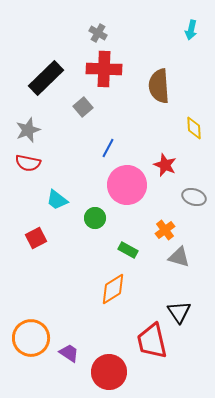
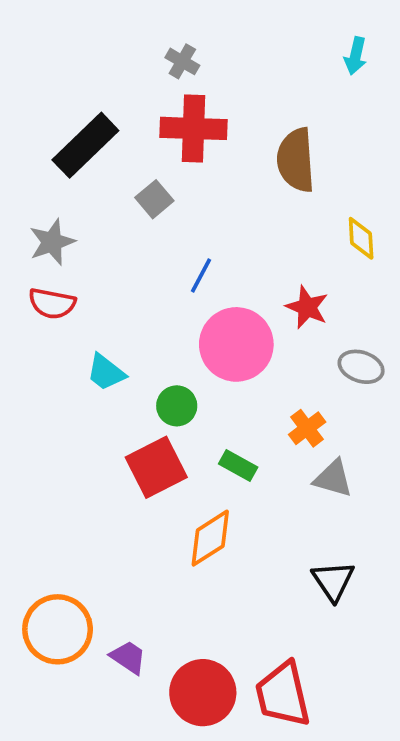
red square: (36, 238) -> (156, 467), moved, size x1.5
red trapezoid: (152, 341) -> (283, 694), moved

